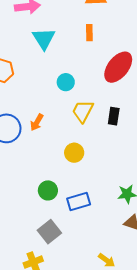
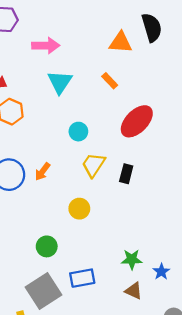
orange rectangle: (89, 33) -> (110, 81), turned -49
blue rectangle: (79, 202) -> (82, 278), moved
gray square: (49, 232) -> (43, 291), size x1.4

